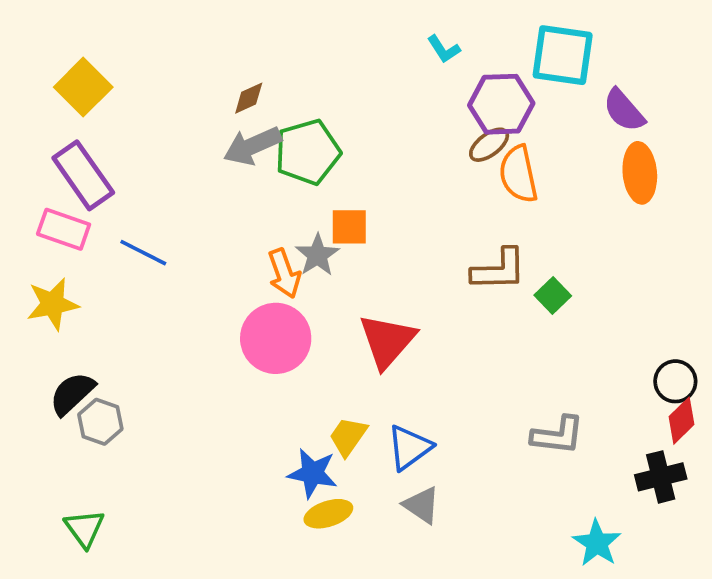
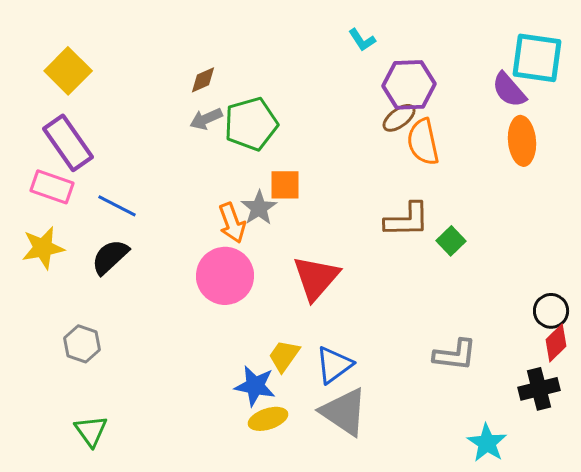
cyan square: (563, 55) -> (537, 58), moved
gray arrow: (252, 146) -> (206, 119), size x0.7
black semicircle: (72, 394) -> (110, 257), moved
gray triangle: (422, 505) -> (344, 412), size x1.6
green triangle: (84, 528) -> (91, 431), moved

